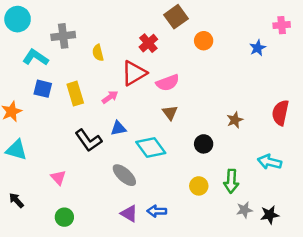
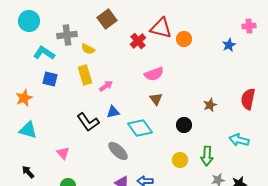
brown square: (176, 17) -> (107, 19), moved
yellow semicircle: (98, 53) -> (88, 49), moved, turned -48
red triangle: (134, 73) -> (161, 28), moved, turned 45
yellow rectangle: (75, 94) -> (85, 75), moved

